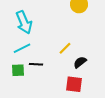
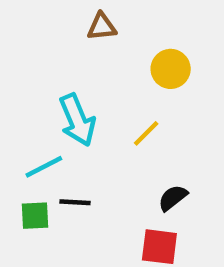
cyan arrow: (24, 22) -> (77, 120), moved
yellow line: (65, 48) -> (146, 133), moved

